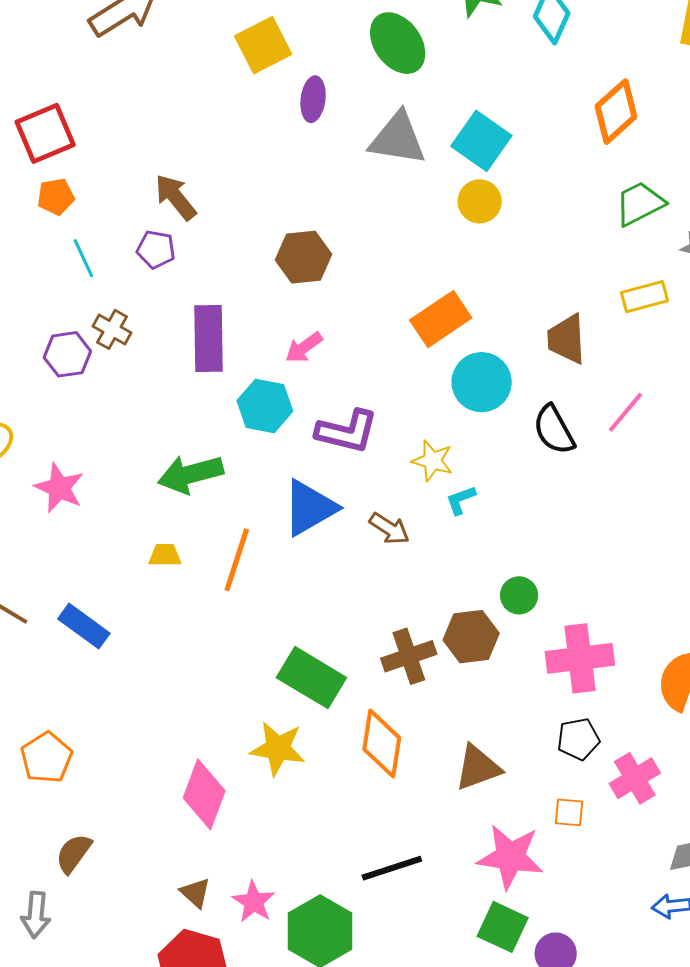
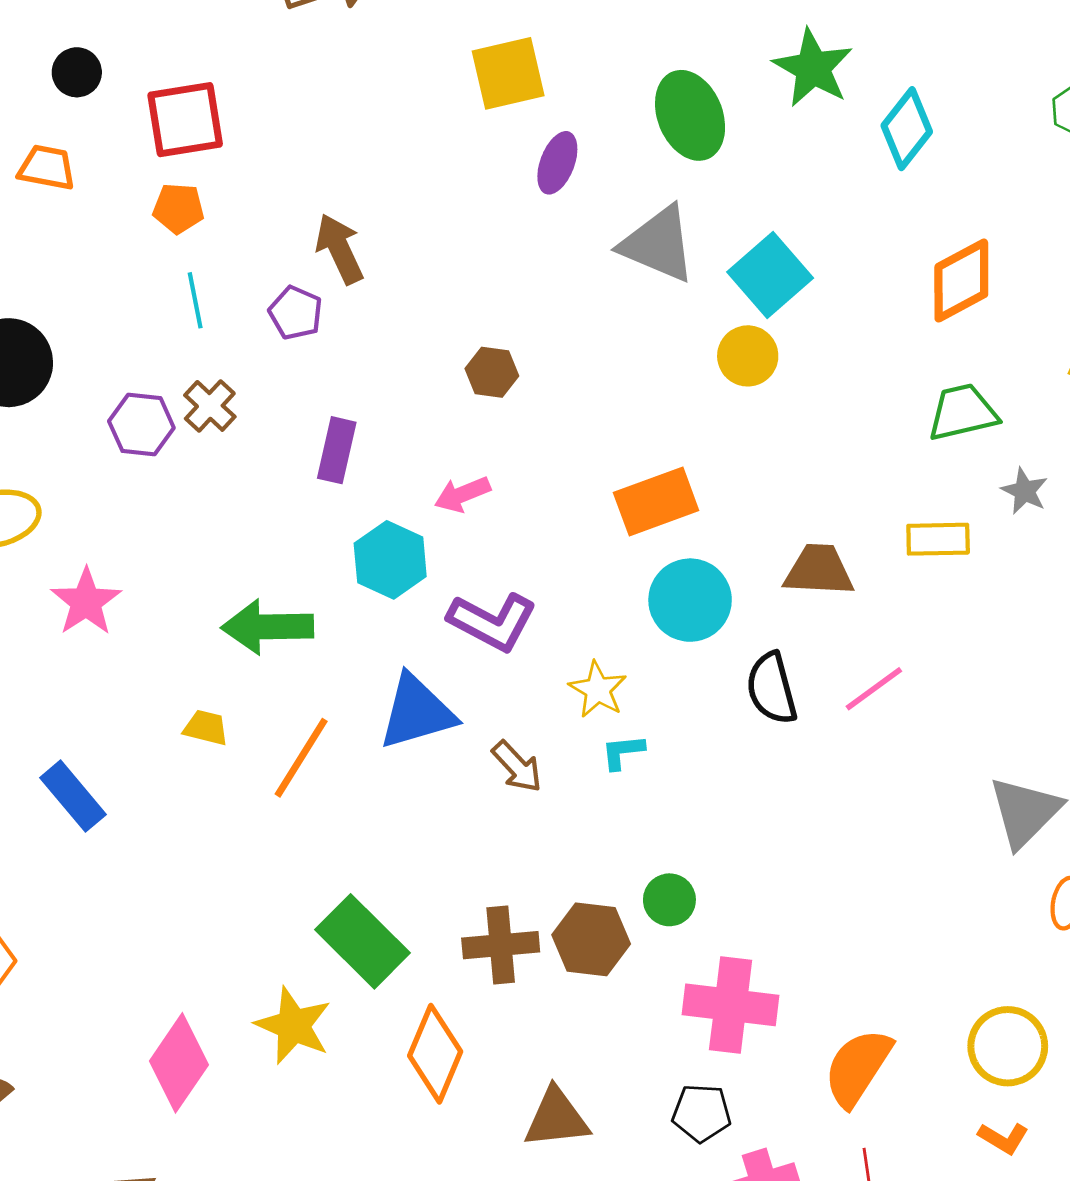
brown hexagon: (303, 257) -> (492, 372), size x0.7
purple rectangle: (208, 338) -> (337, 450), size x0.7
brown trapezoid: (567, 339) -> (819, 570), turned 82

